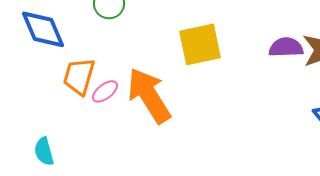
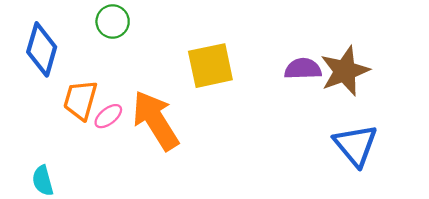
blue diamond: (43, 29) -> (42, 49), turned 39

